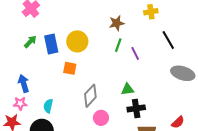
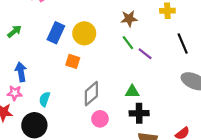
green arrow: (30, 42) -> (14, 31), moved
blue rectangle: (51, 44) -> (56, 33), turned 30
green line: (118, 45) -> (128, 43), turned -64
purple line: (135, 53) -> (145, 54), turned -32

